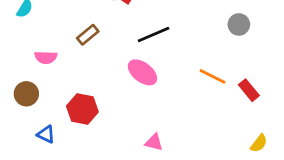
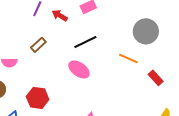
gray circle: (239, 24) -> (146, 31), size x1.6
orange line: (212, 76) -> (128, 58), moved

